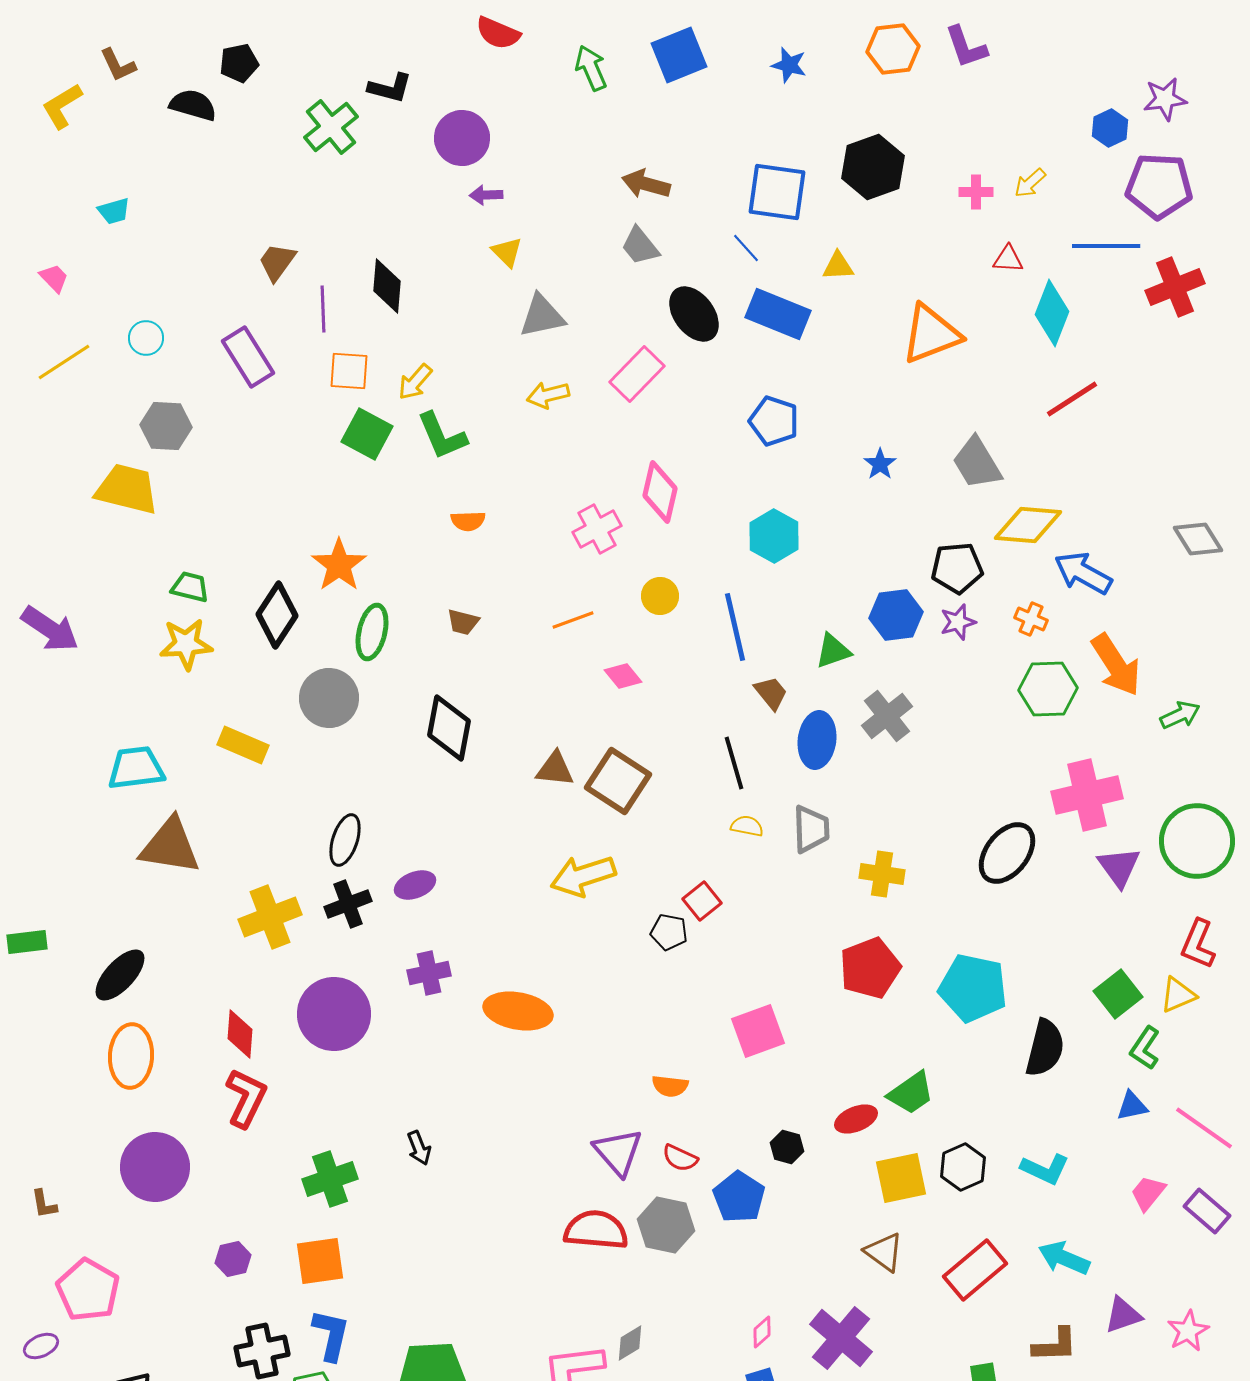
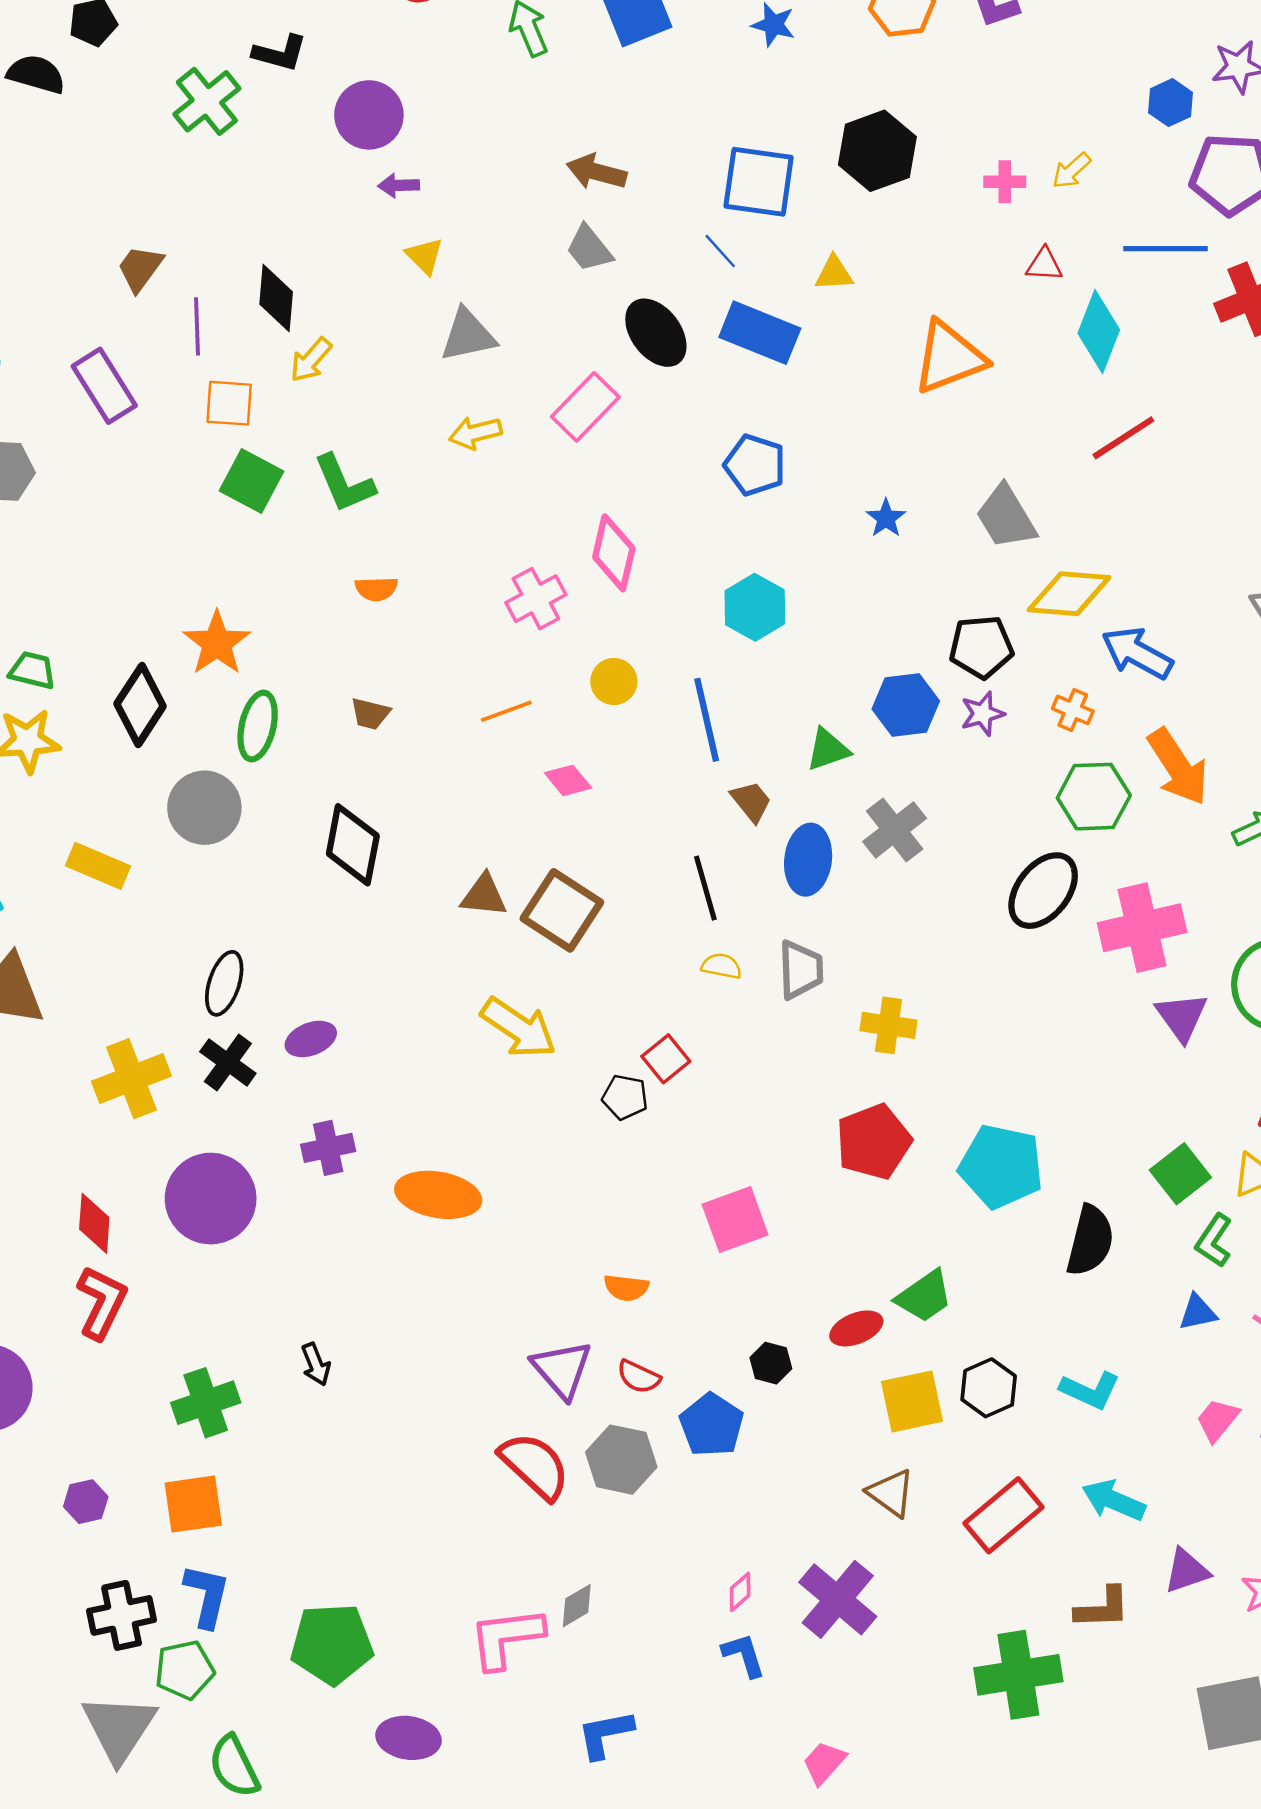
yellow arrow: (415, 382) -> (311, 360), moved
black ellipse: (1007, 853) -> (1043, 891), moved
yellow arrow: (583, 876) -> (519, 1028), turned -128
black cross: (348, 904) -> (228, 1062), turned -33
red semicircle: (596, 1230) -> (535, 1466), turned 38

